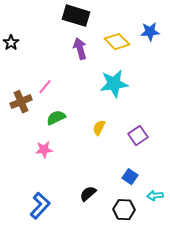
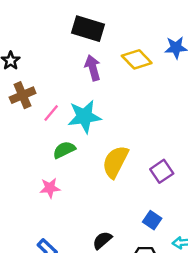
cyan star: (114, 84) -> (84, 117), moved
brown cross: (21, 102) -> (23, 95), moved
yellow semicircle: (99, 128) -> (115, 162), size x1.8

